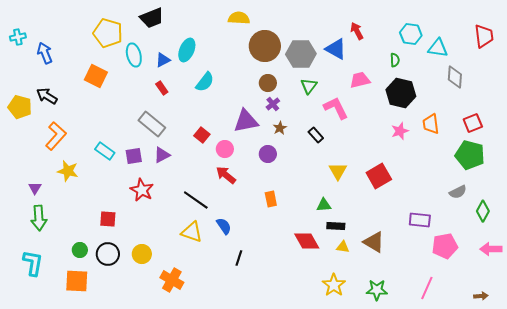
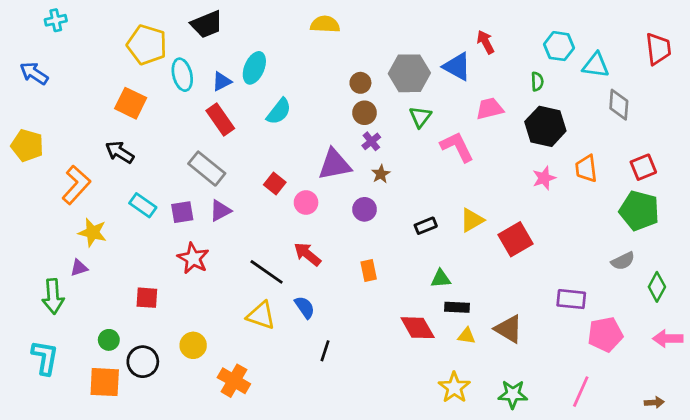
cyan cross: (18, 37) -> (56, 20), moved
brown circle: (265, 46) -> (360, 83), moved, size x0.5
blue arrow: (45, 53) -> (34, 73), moved, turned -35
red rectangle: (162, 88) -> (220, 120), size x1.6
black arrow: (47, 96) -> (120, 152), moved
black rectangle: (316, 135) -> (426, 226), moved, turned -70
yellow triangle: (338, 171) -> (472, 220), moved, turned 30
red arrow: (226, 175) -> (307, 254), moved
purple triangle: (35, 188) -> (79, 268), moved, turned 40
black circle: (108, 254) -> (143, 362), moved

